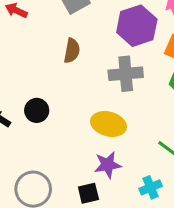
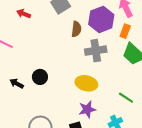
brown semicircle: (72, 51) -> (76, 29), moved

